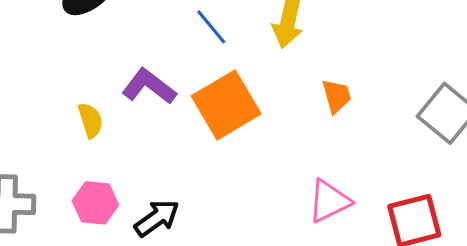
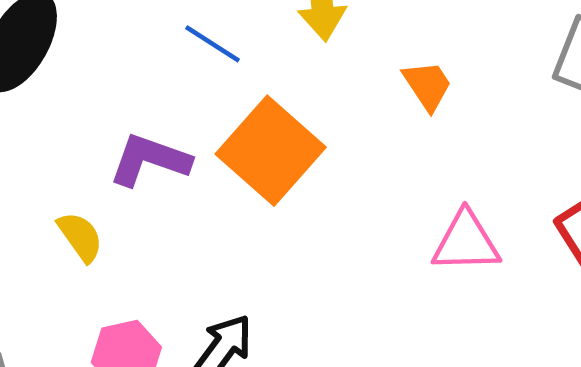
pink triangle: (329, 201) -> (466, 242), turned 42

